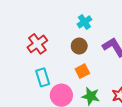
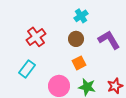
cyan rectangle: (43, 77) -> (27, 69), moved, turned 54

